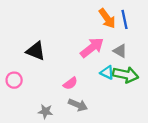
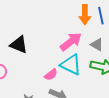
orange arrow: (107, 18) -> (85, 15), turned 36
cyan triangle: (107, 73) -> (71, 65), moved, size x1.6

